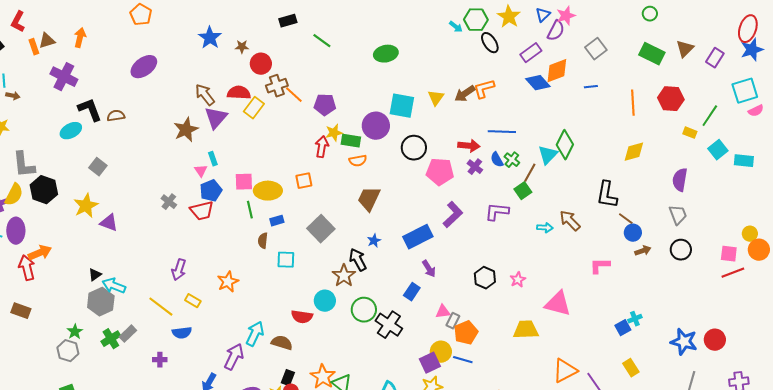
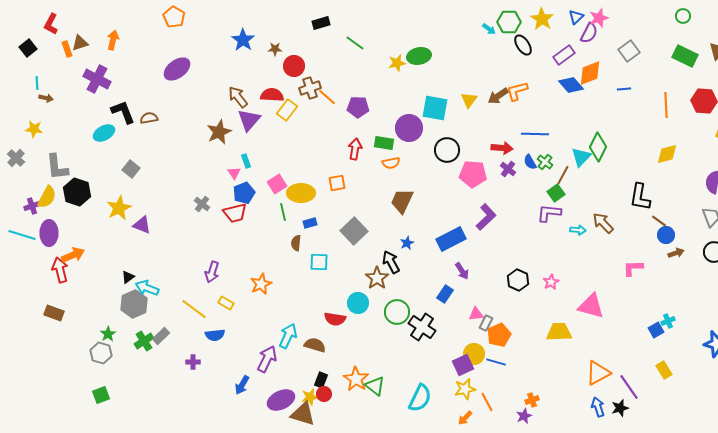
yellow star: (334, 133) -> (397, 63), moved
pink square: (244, 182) -> (277, 184), turned -30
purple L-shape: (497, 212) -> (549, 213), moved

